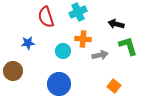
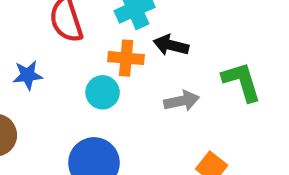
black arrow: (116, 24) -> (171, 45), moved
orange cross: (83, 39) -> (126, 58), moved

